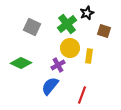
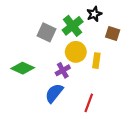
gray square: (32, 27) -> (47, 32), moved

